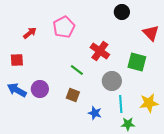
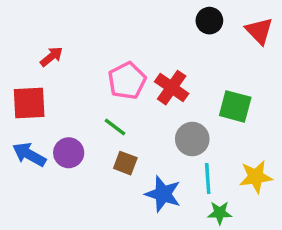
pink pentagon: (64, 27) -> (127, 81), moved
red triangle: (151, 33) -> (259, 31), moved
red square: (17, 60) -> (29, 103), size x1.5
green line: (77, 70) -> (115, 127), moved
blue star: (95, 113) -> (163, 194), size x1.5

